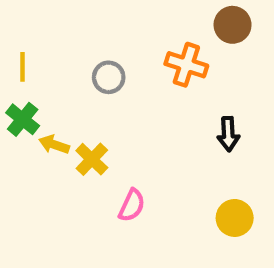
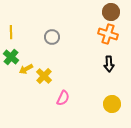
orange cross: (186, 65) -> (108, 34), moved
yellow arrow: (54, 144) -> (26, 69), turned -48

